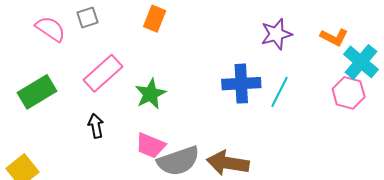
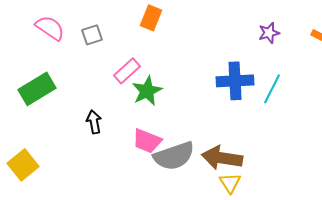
gray square: (88, 18) -> (92, 35), moved
purple star: (276, 34) -> (269, 33), size x0.7
pink rectangle: (103, 73) -> (127, 71), moved, size x0.7

